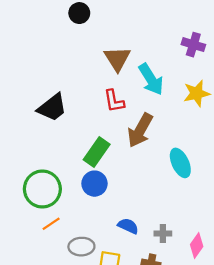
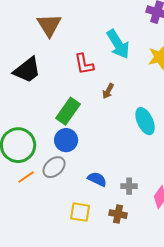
brown triangle: (117, 59) -> (49, 25), moved
brown arrow: (140, 130) -> (108, 91), size x0.5
gray ellipse: (81, 247) -> (54, 167), moved, turned -40

